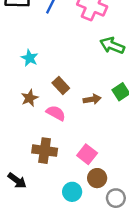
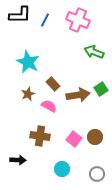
cyan star: (30, 58) -> (28, 62), size x1.6
brown arrow: (92, 99) -> (78, 95), size x1.6
brown circle: (97, 178) -> (95, 137), moved
black arrow: (17, 181) -> (18, 160), turned -35

